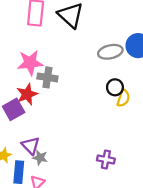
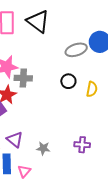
black circle: (115, 87) -> (68, 81), moved
gray star: (40, 158) -> (43, 148), moved

